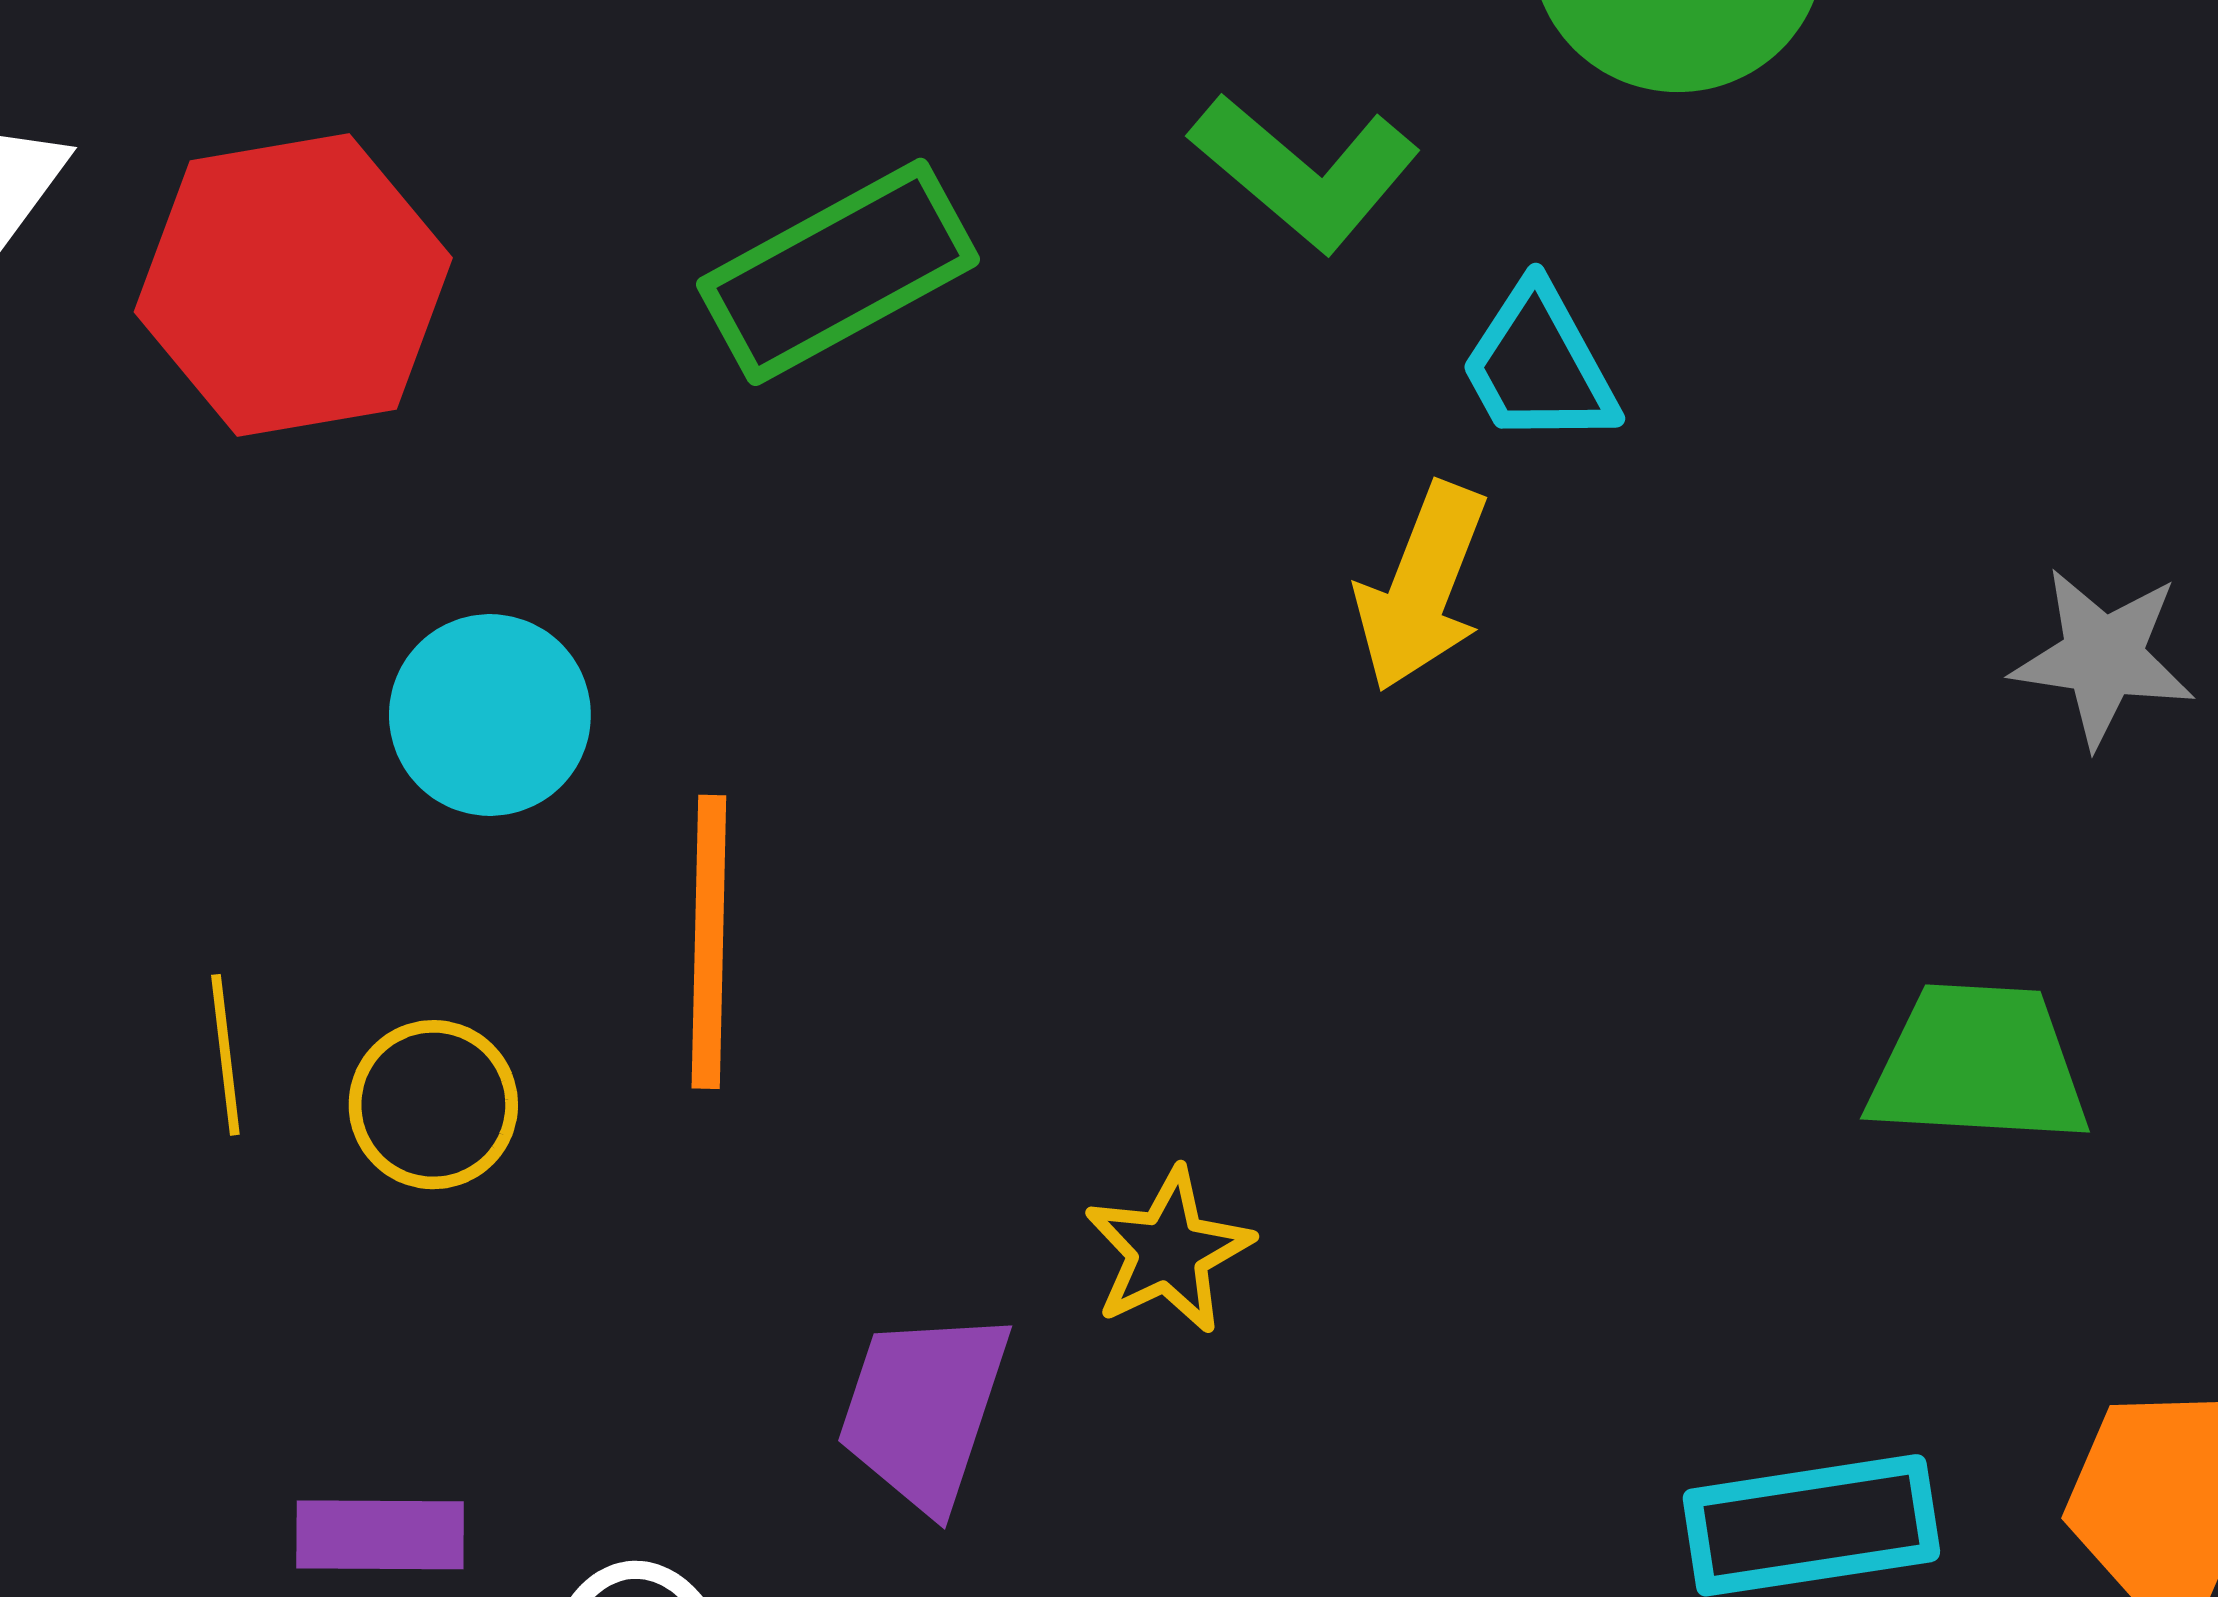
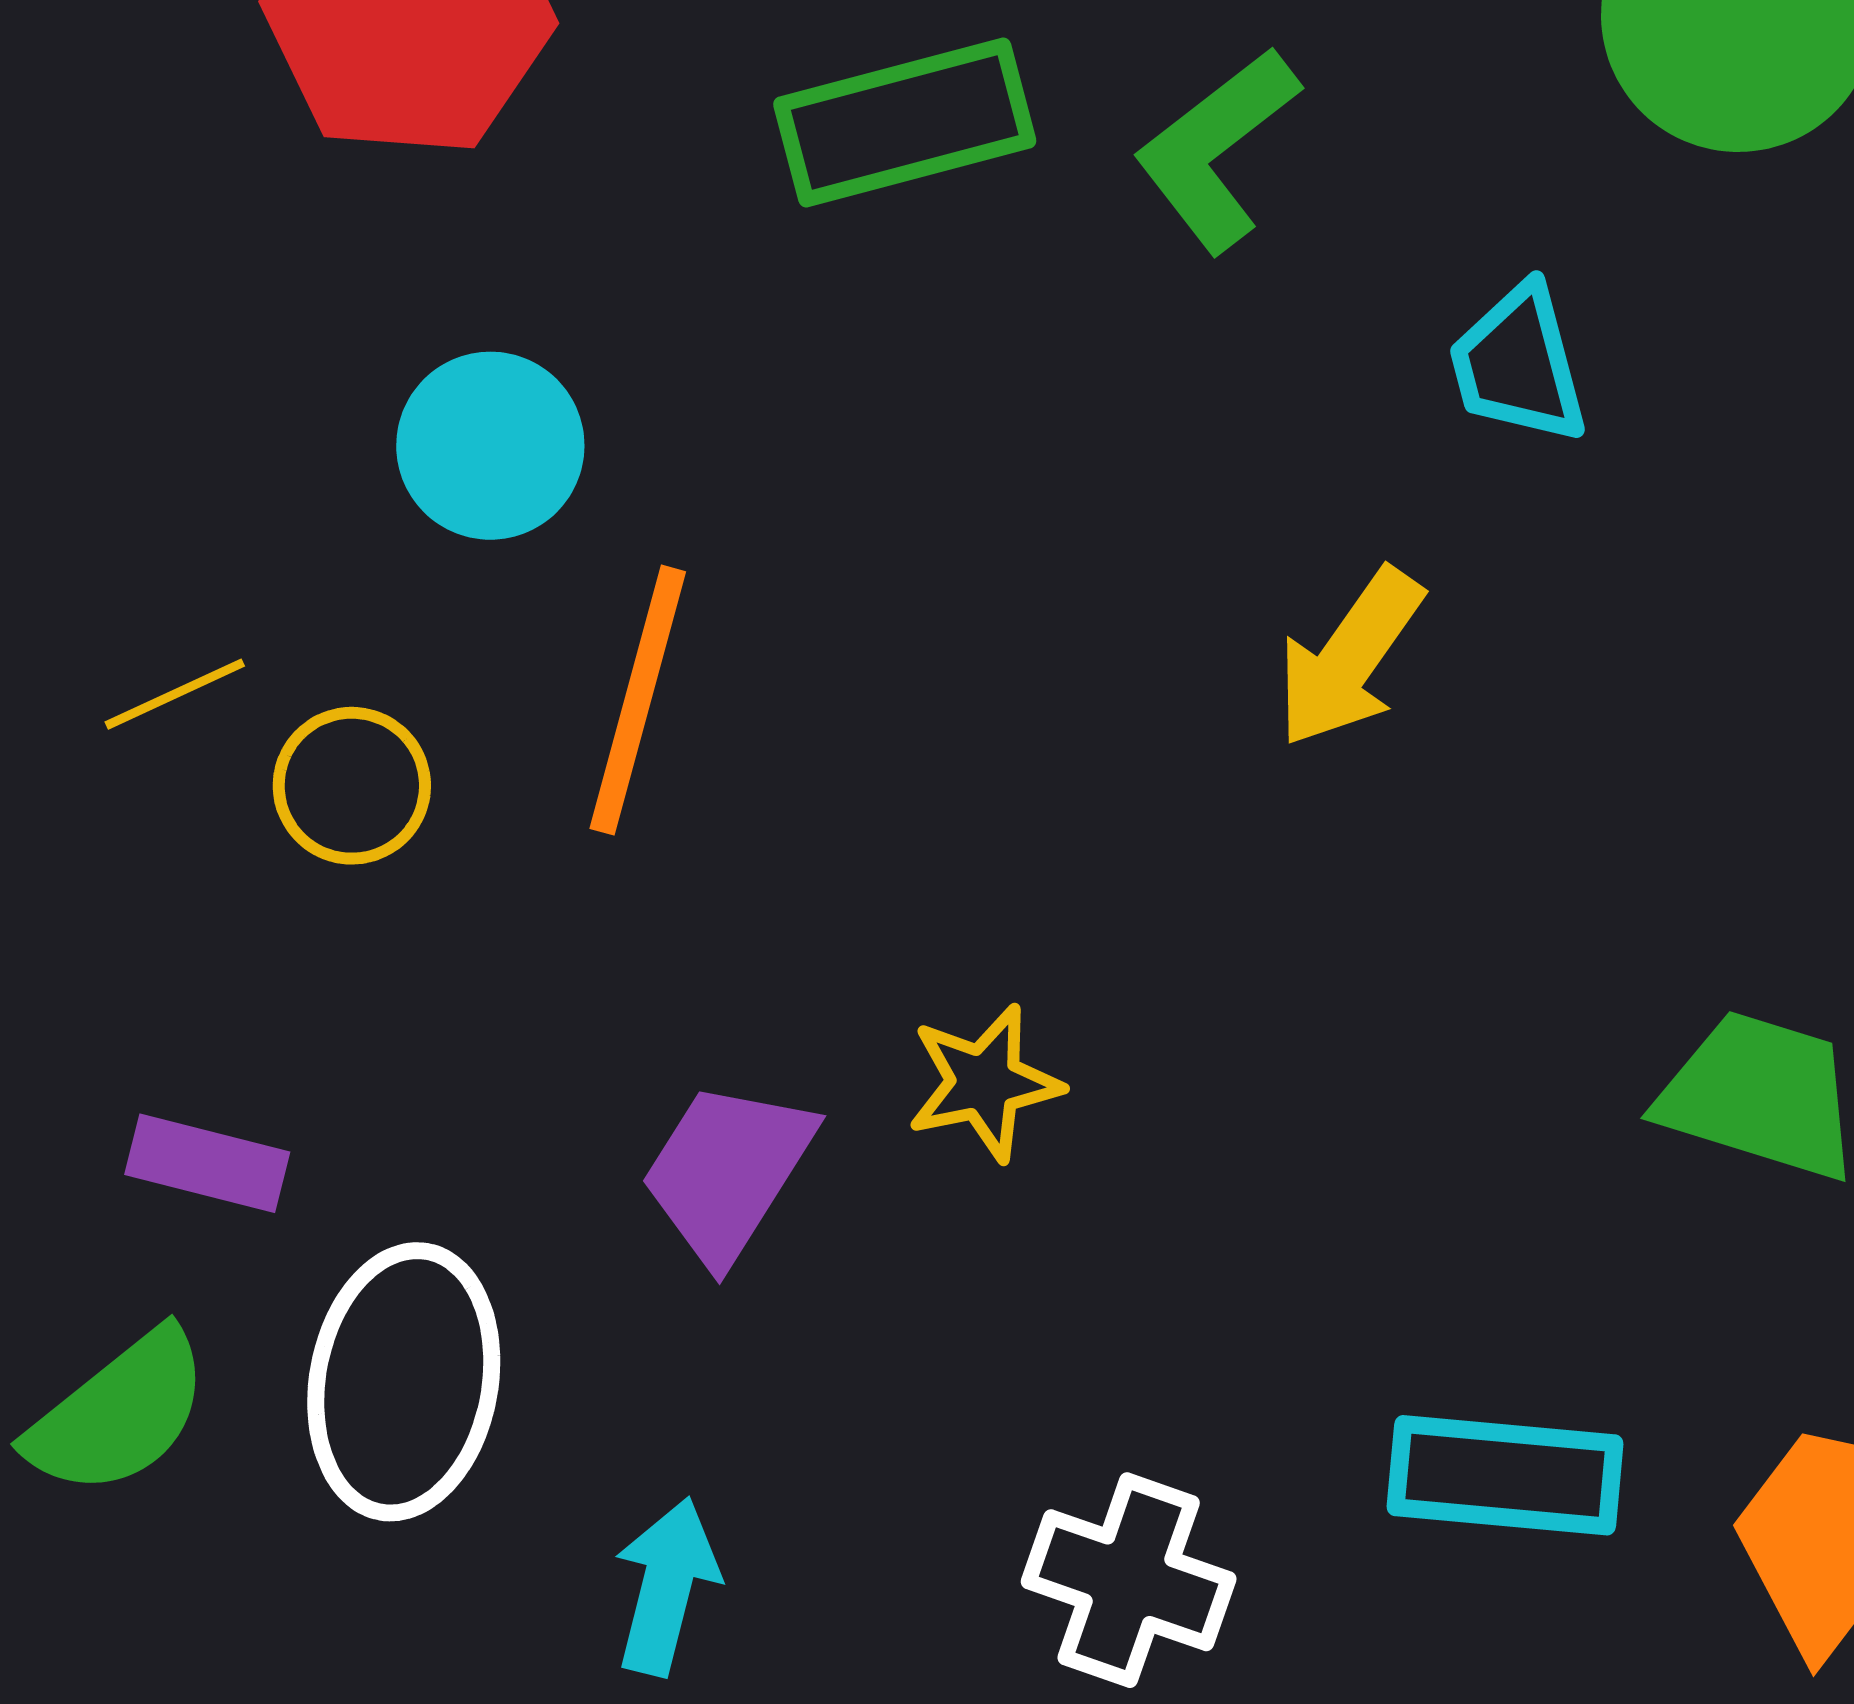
green L-shape: (1305, 172) -> (1217, 149), moved, turned 88
yellow arrow: (1422, 587) -> (1349, 658), moved
yellow line: (225, 1055) -> (175, 694), turned 58

